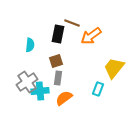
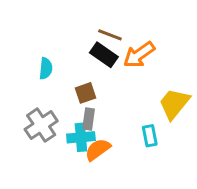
black rectangle: (58, 34) -> (104, 55), moved, turned -66
cyan rectangle: (98, 89) -> (150, 136), turned -32
cyan cross: (40, 91) -> (81, 137), moved

